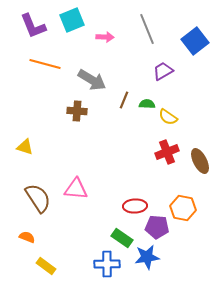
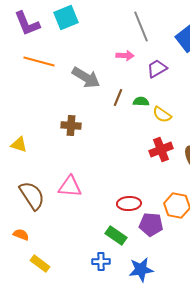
pink arrow: (105, 37) -> (125, 56), moved
brown cross: (77, 111) -> (71, 126), moved
blue star: (147, 257) -> (141, 270), moved
blue cross: (107, 264) -> (101, 262), size x0.7

